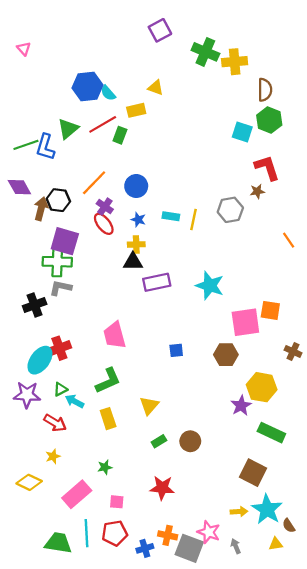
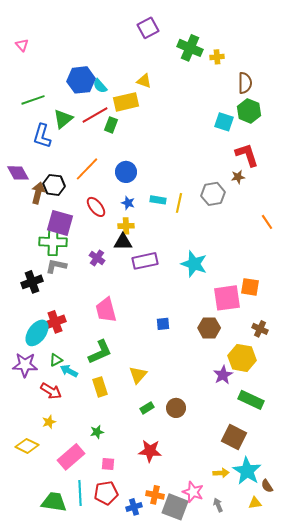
yellow cross: (235, 62) -> (217, 57), size x0.6
yellow rectangle: (136, 110) -> (126, 102), size x1.4
green line: (26, 145) -> (33, 100), moved
purple cross: (105, 207) -> (97, 258), moved
brown cross: (293, 351) -> (260, 329), moved

